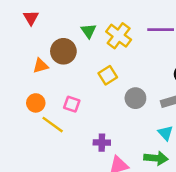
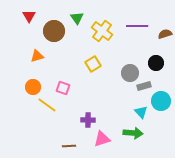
green triangle: (89, 31) -> (77, 18), moved
brown circle: (63, 51) -> (54, 31), moved
gray circle: (135, 98) -> (130, 73), moved

